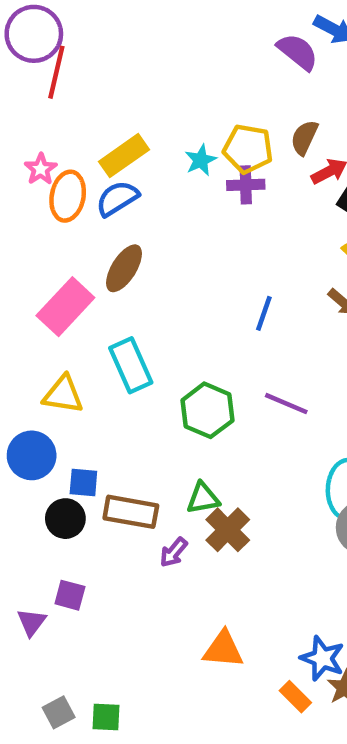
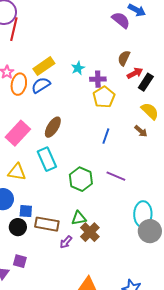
yellow pentagon: (248, 149) -> (104, 97), moved, turned 30
brown ellipse: (124, 268) -> (53, 127), moved

